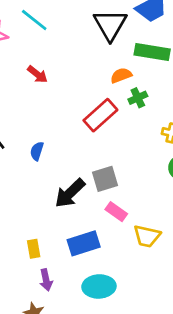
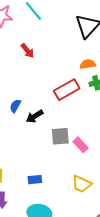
black arrow: (70, 193) -> (35, 116), moved, size x0.7
pink rectangle: (116, 212) -> (81, 145), moved
blue rectangle: (84, 243) -> (35, 180), size x0.6

